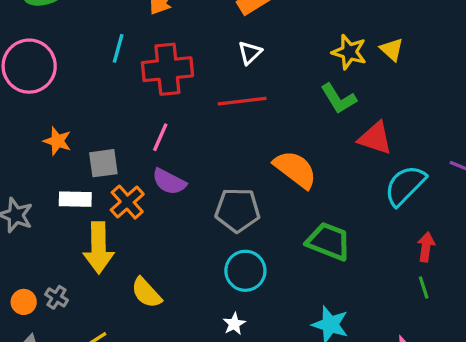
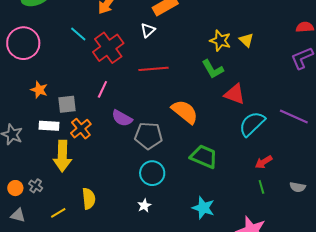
cyan line: (118, 48) -> (78, 34), turned -66
white triangle: (250, 53) -> (148, 30), moved
red cross: (167, 69) -> (108, 48), turned -32
purple semicircle: (169, 182) -> (122, 118), moved
red arrow: (426, 247) -> (264, 162), turned -132
yellow semicircle: (146, 293) -> (89, 199), moved, turned -145

